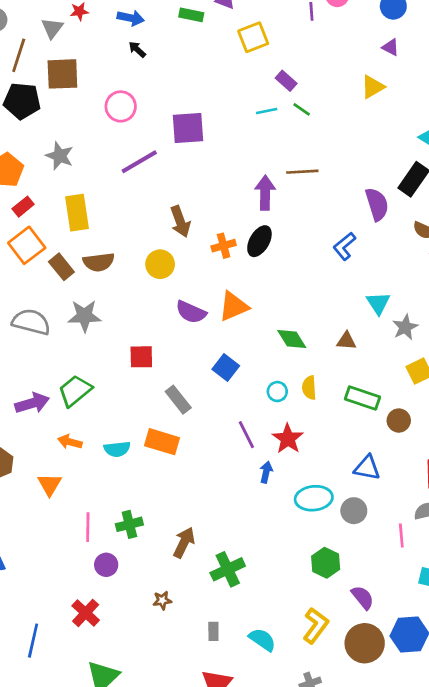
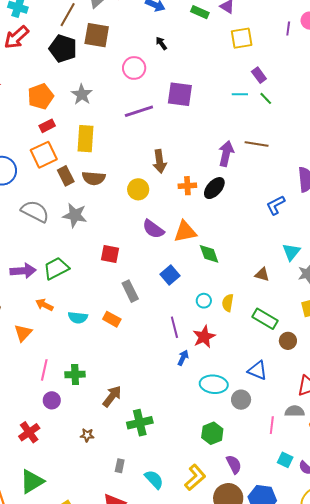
black arrow: (137, 49) -> (161, 43), moved
green diamond: (292, 339) -> (209, 254), moved
orange rectangle: (162, 442) -> (112, 319), size x0.7

